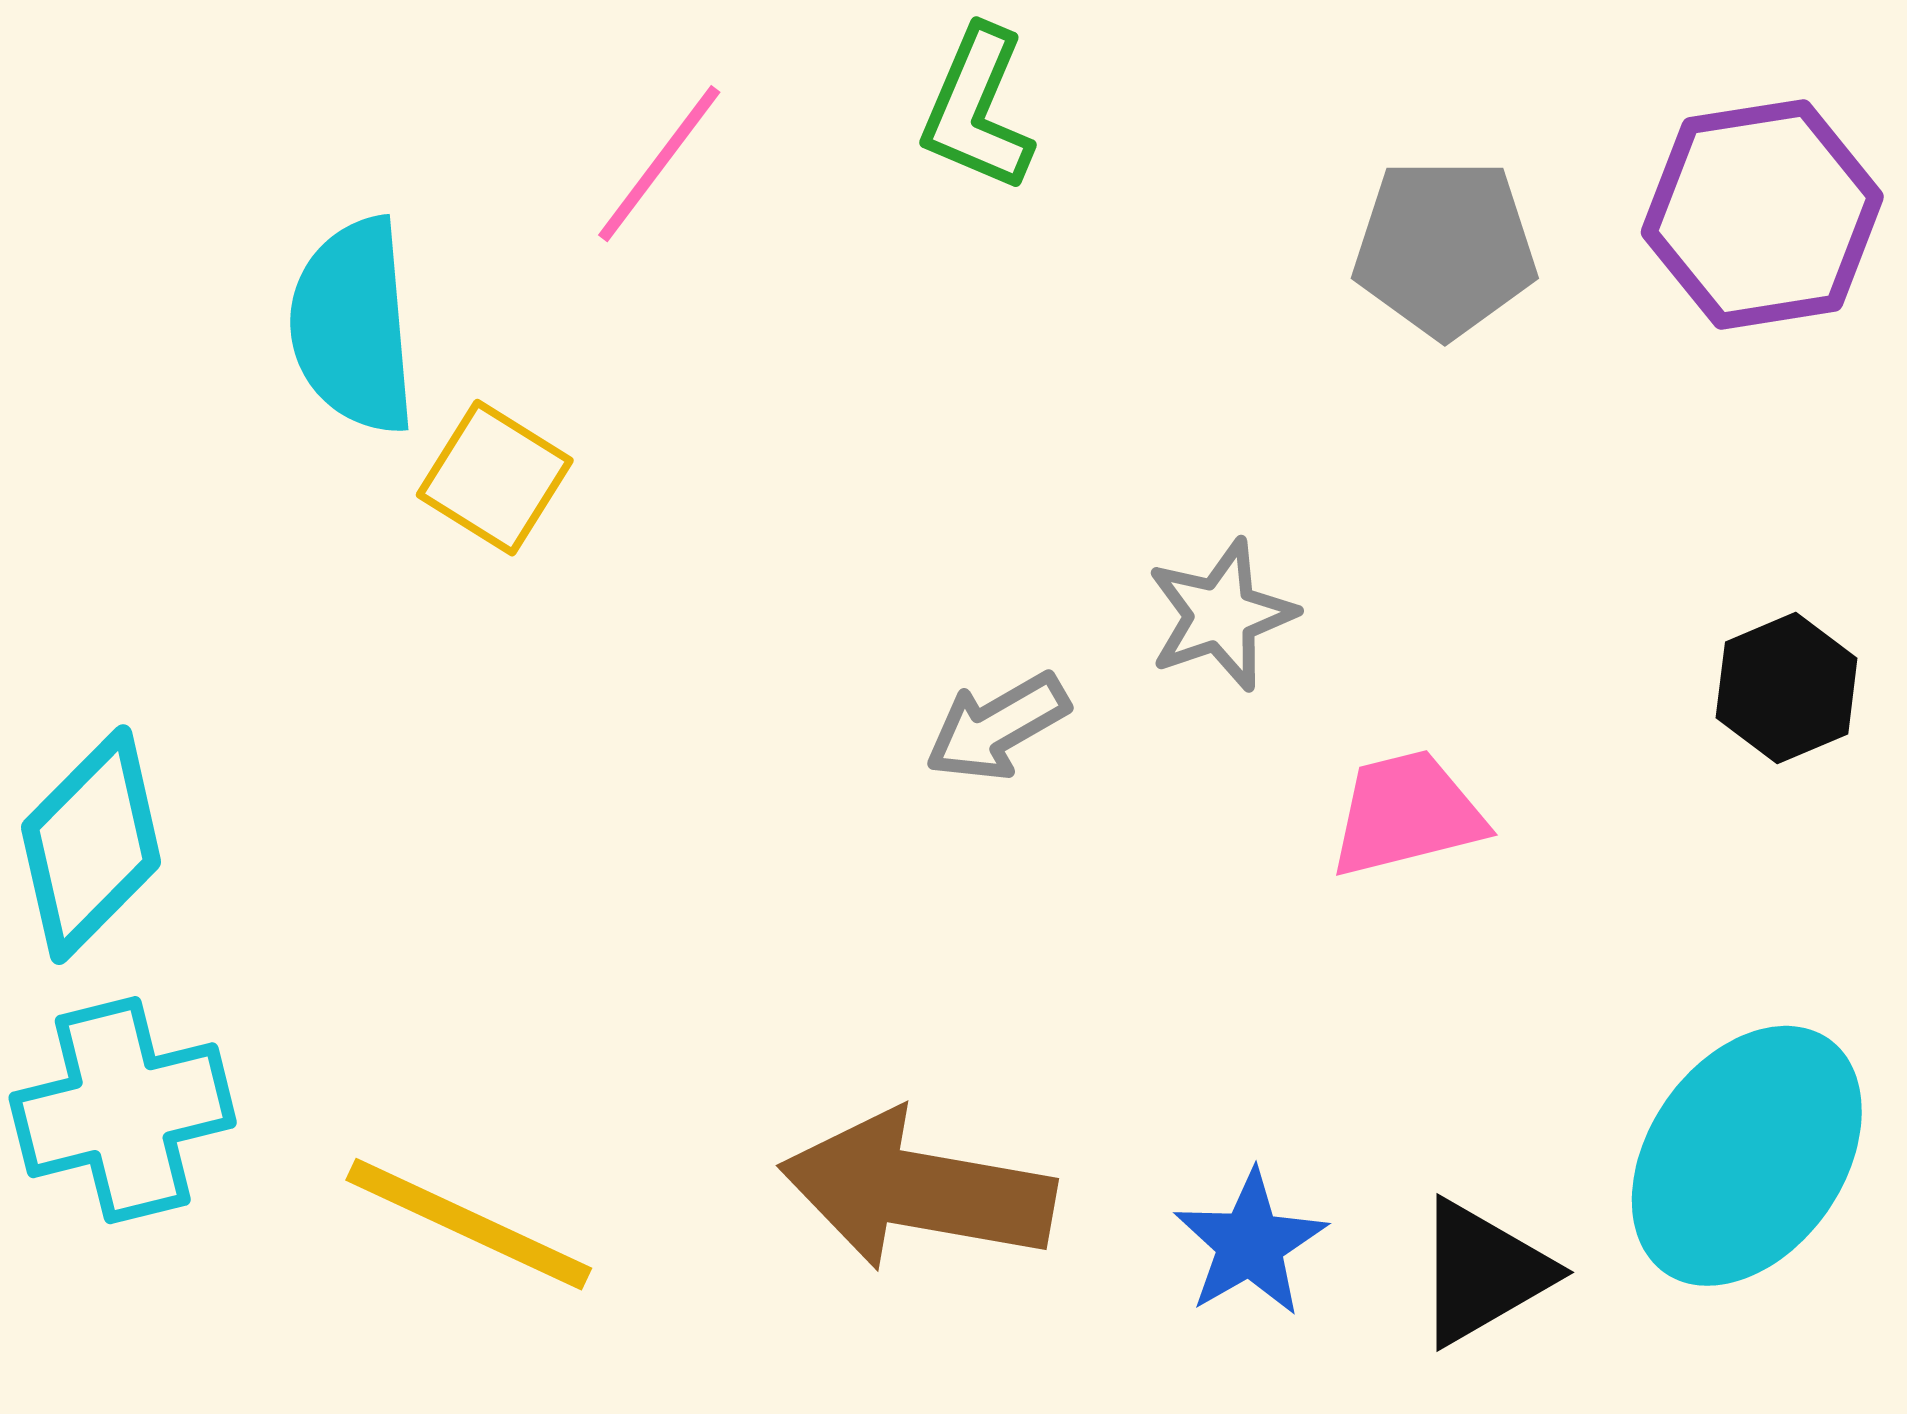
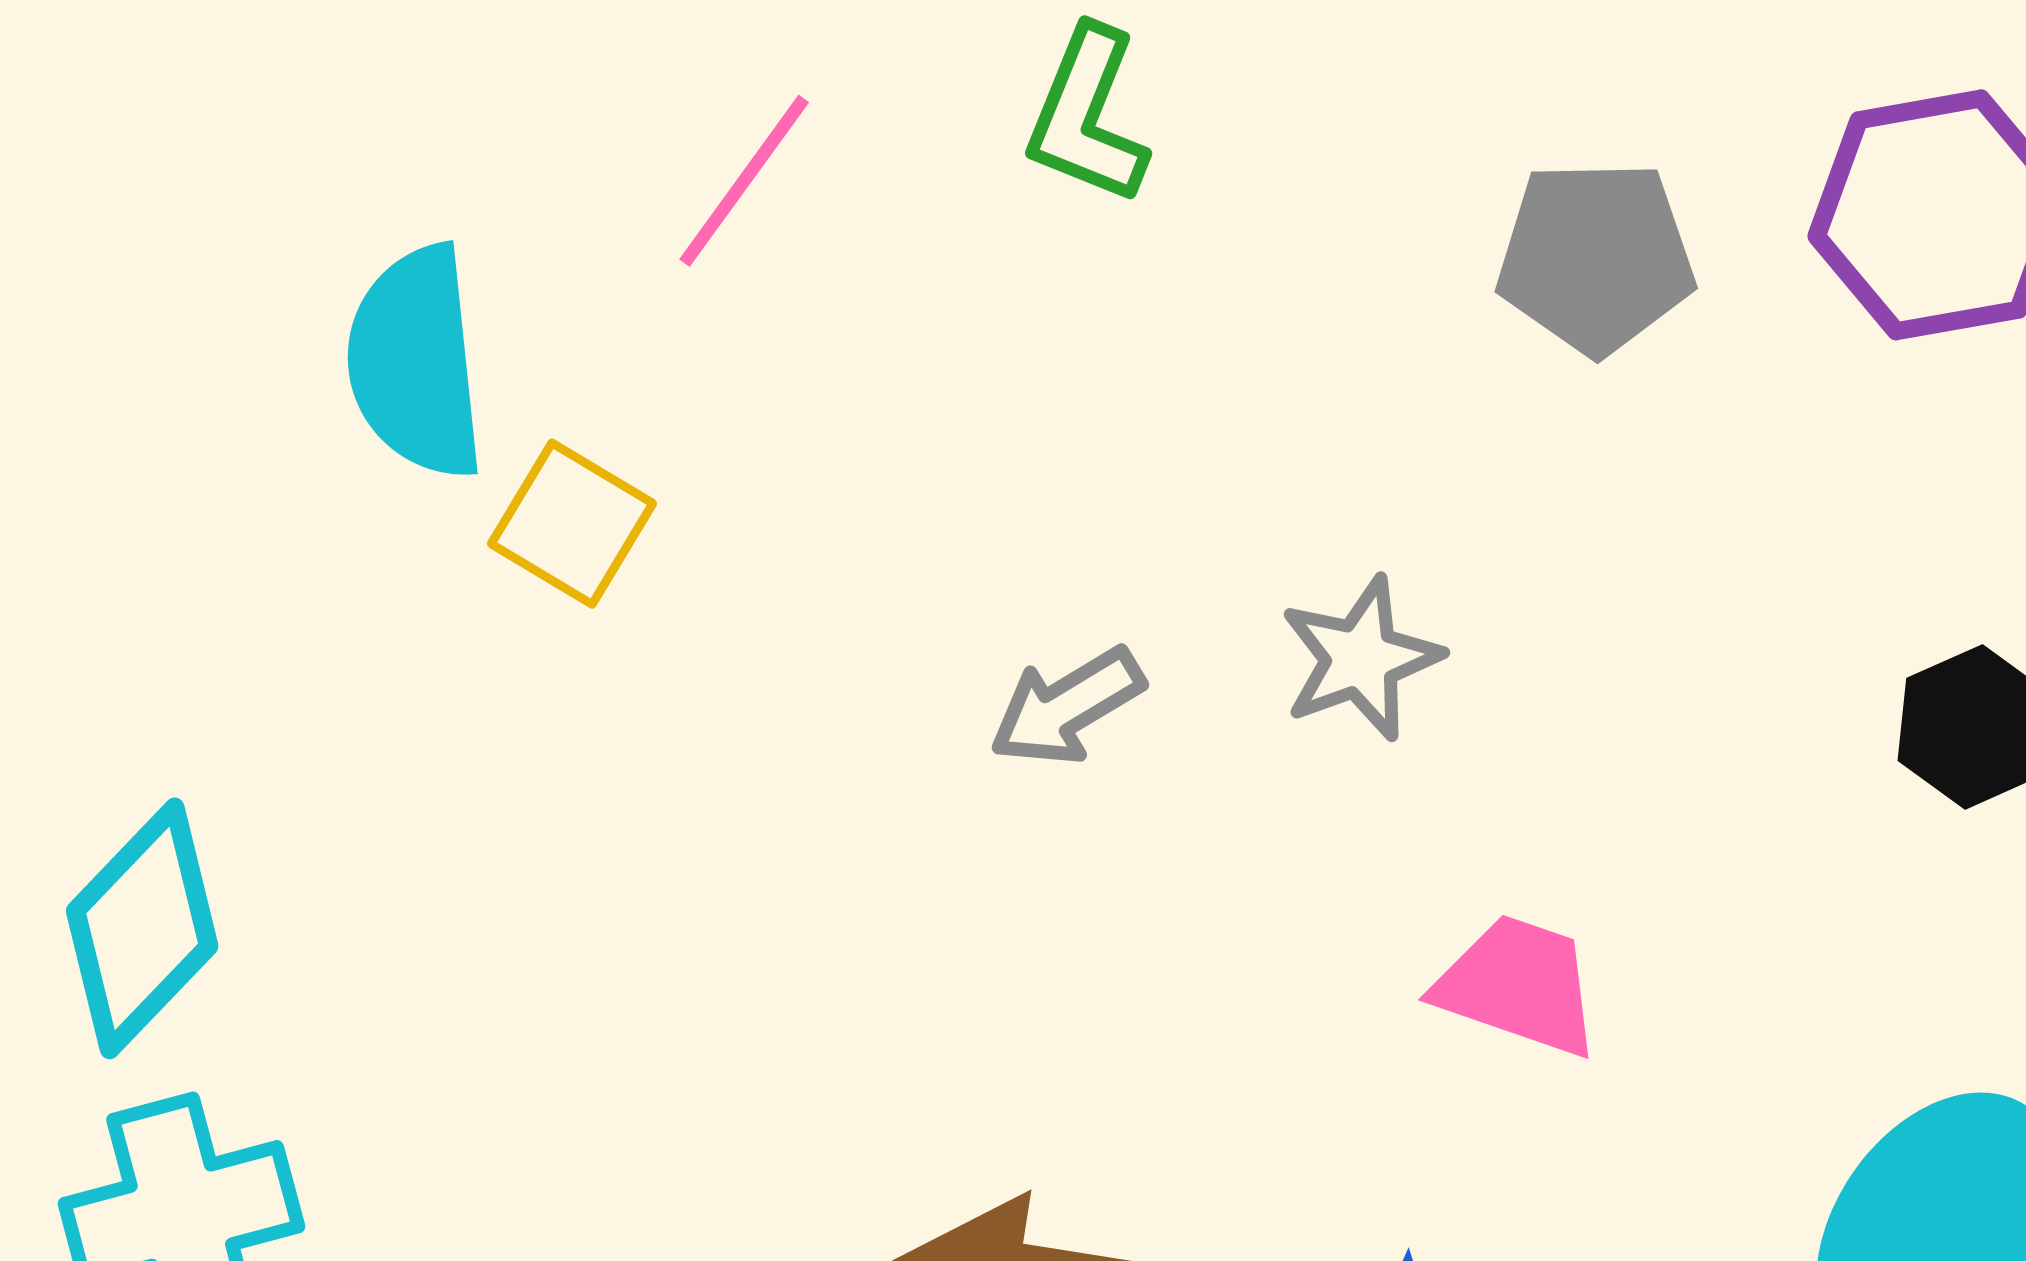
gray arrow: (997, 727) -> (1067, 707), moved
pink trapezoid: (1407, 814) -> (1518, 985), moved, turned 34

